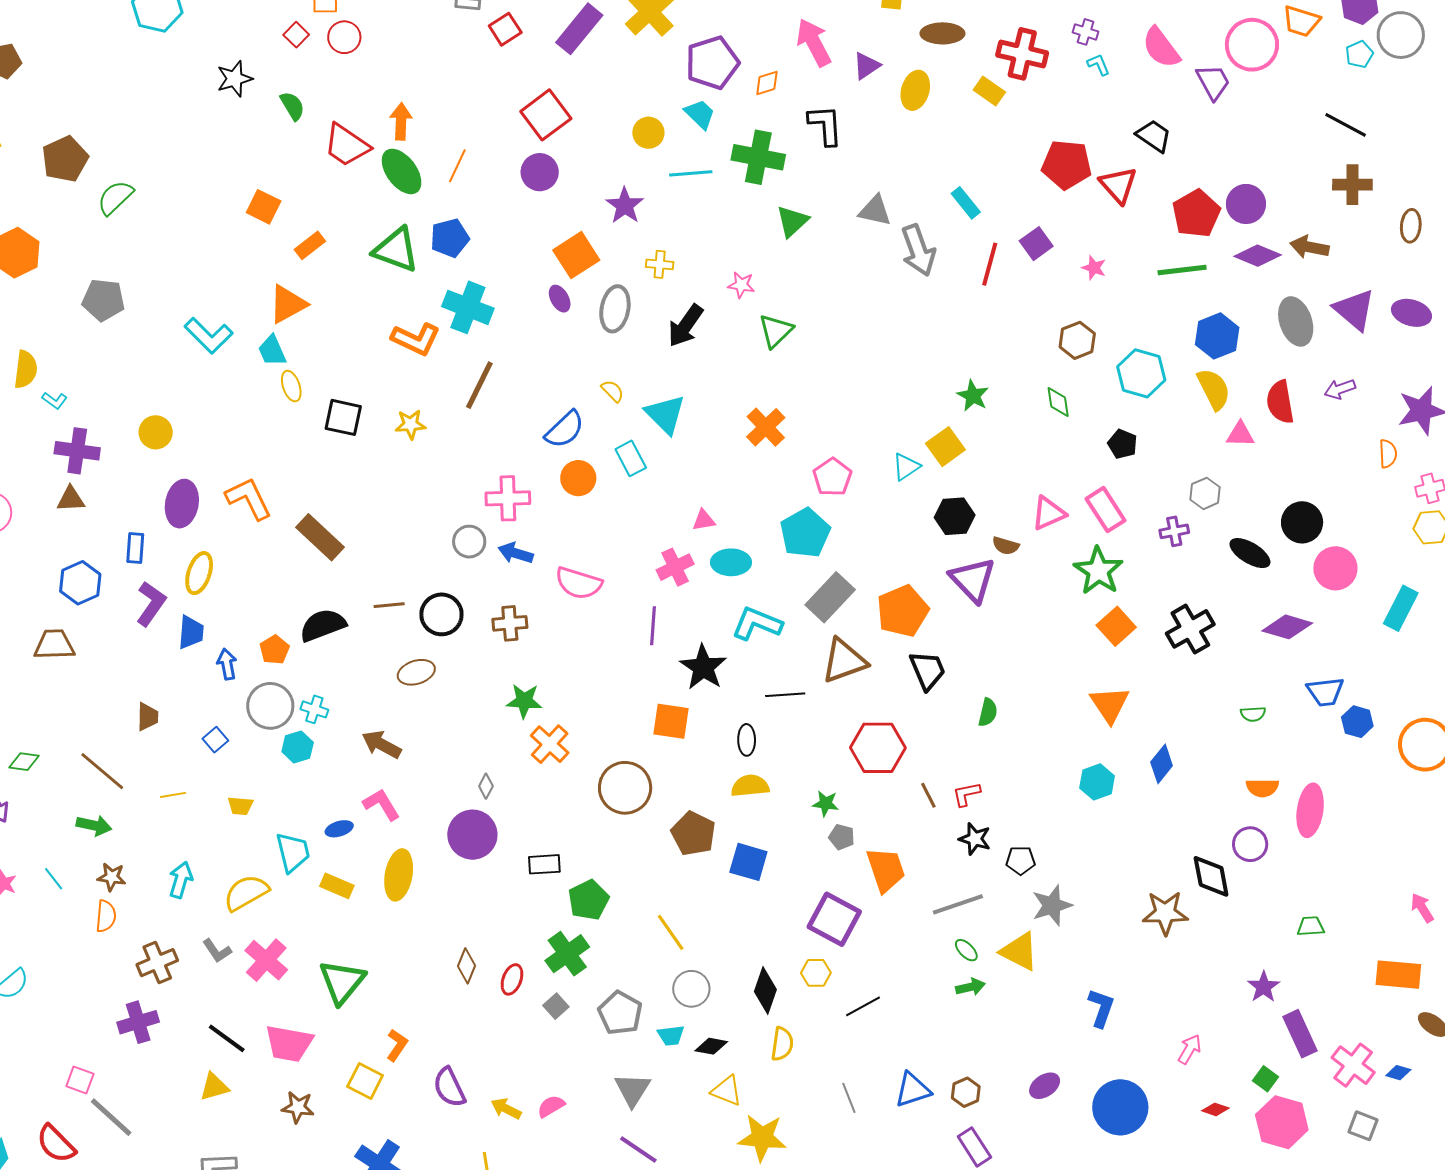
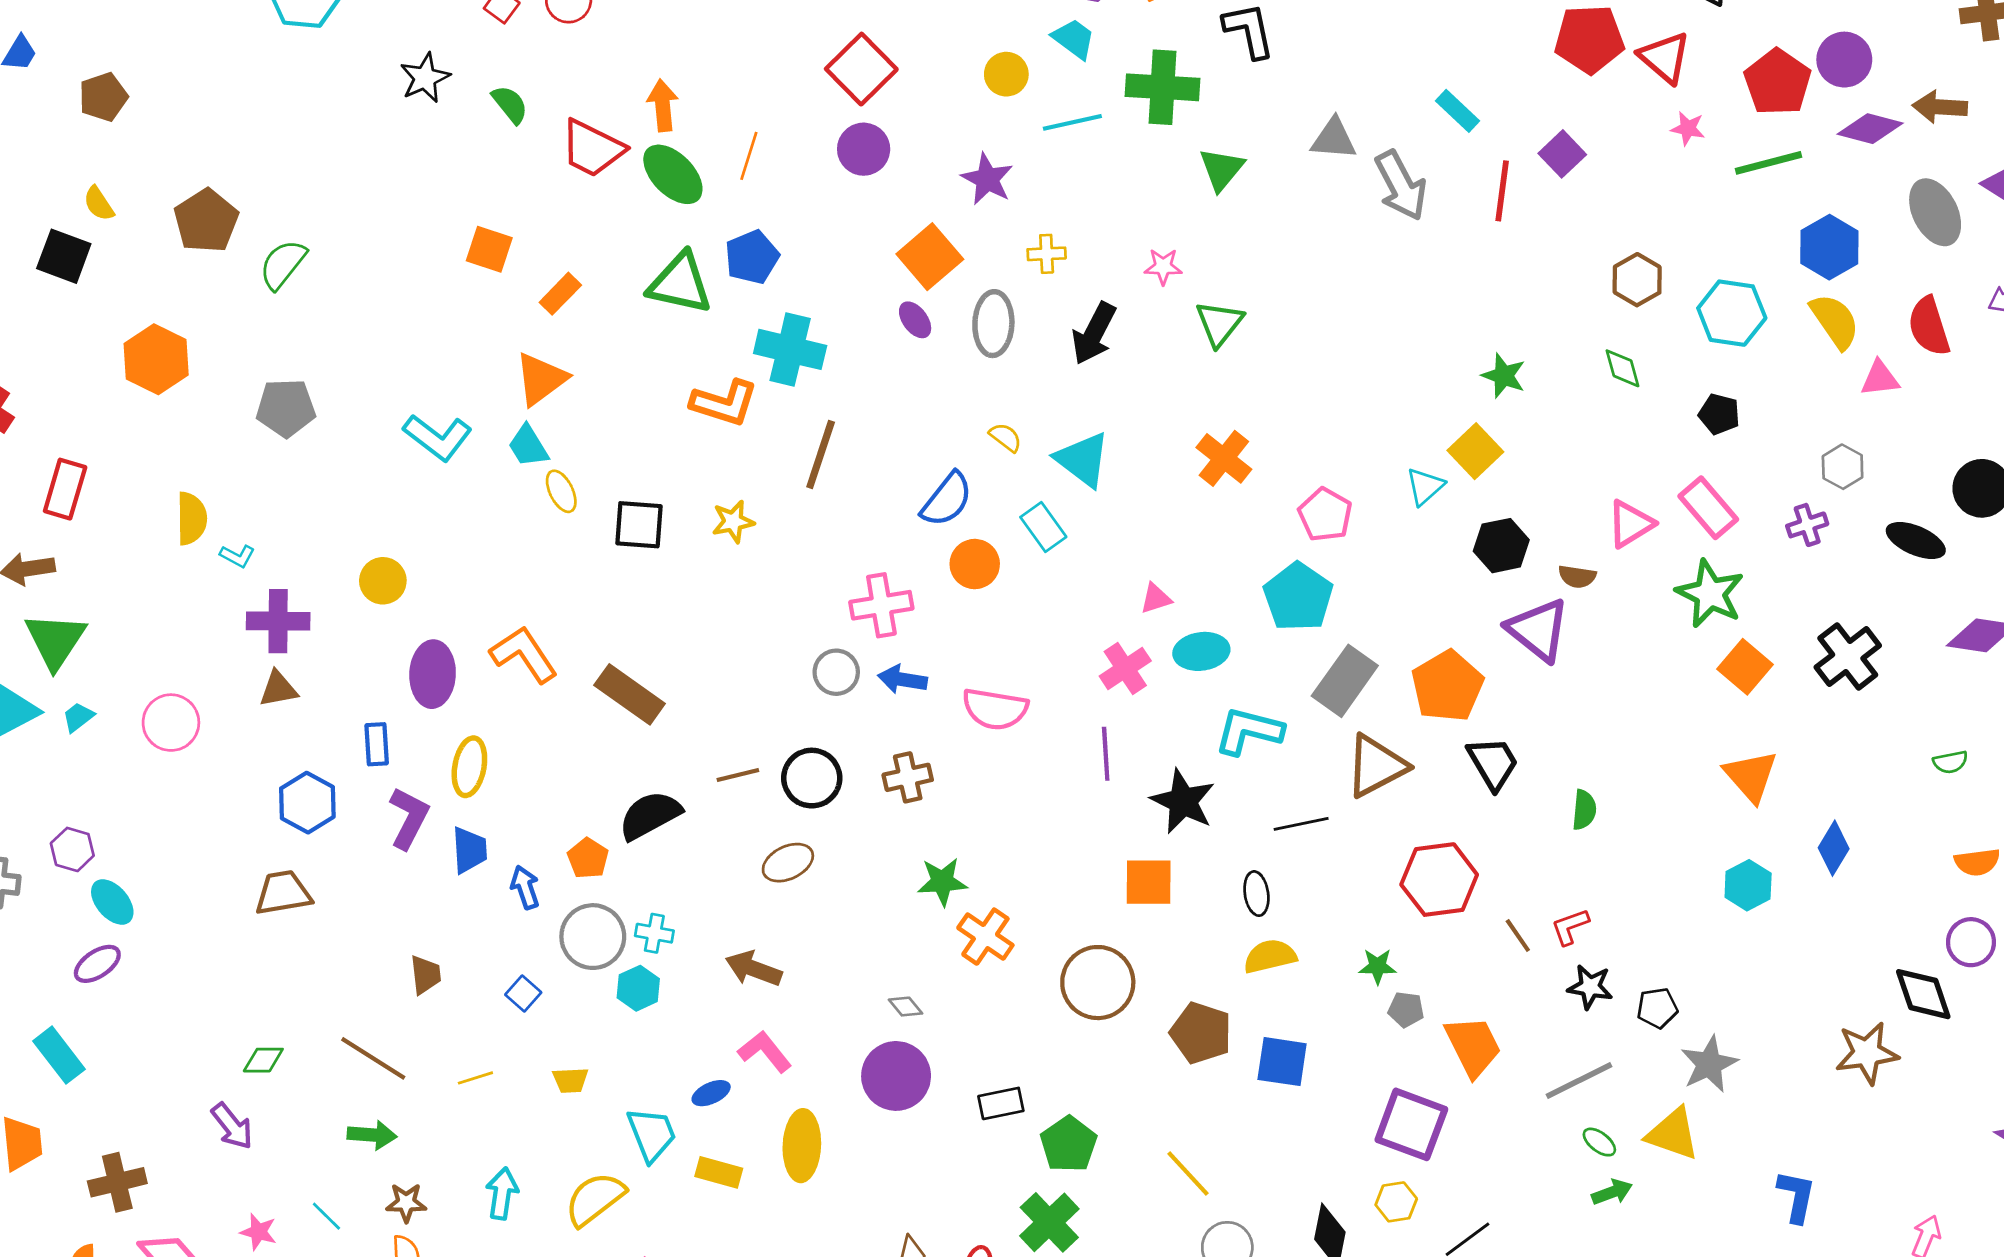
pink star: (1094, 268) -> (1688, 128), moved
gray diamond: (486, 786) -> (905, 1007), turned -60

